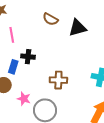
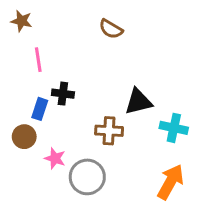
brown semicircle: (50, 19) -> (111, 29), moved
black triangle: (78, 28) -> (138, 102), moved

